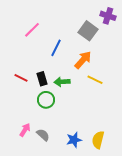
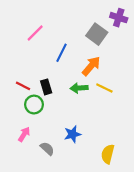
green arrow: (62, 82) -> (79, 88), moved
green circle: (46, 100) -> (34, 105), moved
pink arrow: (25, 130) -> (24, 134), moved
blue star: (74, 140) -> (73, 134), moved

